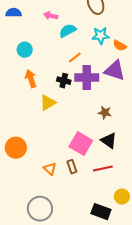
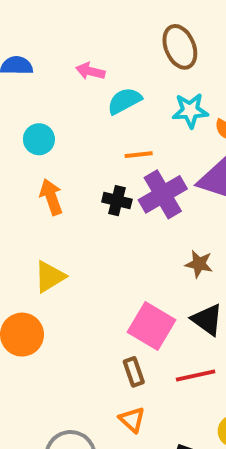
orange line: (75, 58) -> (139, 155), turned 32
purple cross: (87, 78) -> (163, 194), turned -30
yellow triangle: (48, 103) -> (50, 277), moved
orange triangle: (50, 169) -> (132, 420), moved

